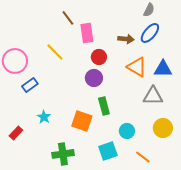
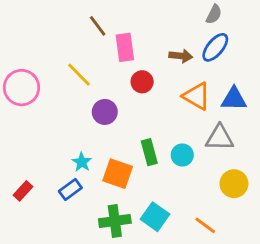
purple circle: (94, 78) -> (105, 112), moved
blue rectangle: (30, 85) -> (70, 189), moved
cyan star: (44, 117) -> (82, 162), moved
cyan circle: (127, 131) -> (182, 155), moved
cyan square: (108, 151) -> (155, 217), turned -36
green cross: (63, 154) -> (115, 221), moved

